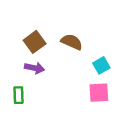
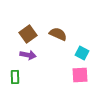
cyan square: (101, 65) -> (82, 53), turned -32

